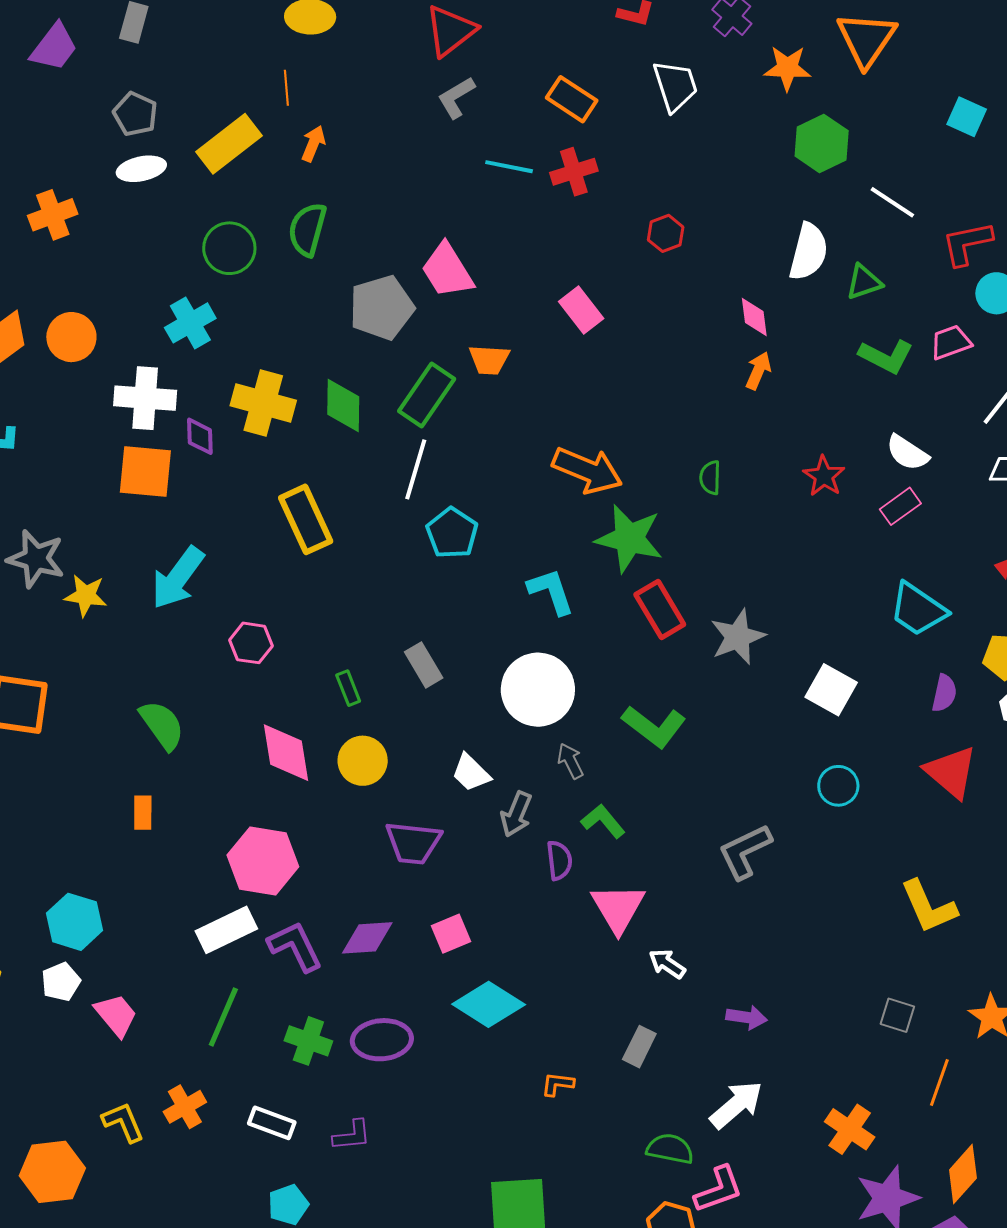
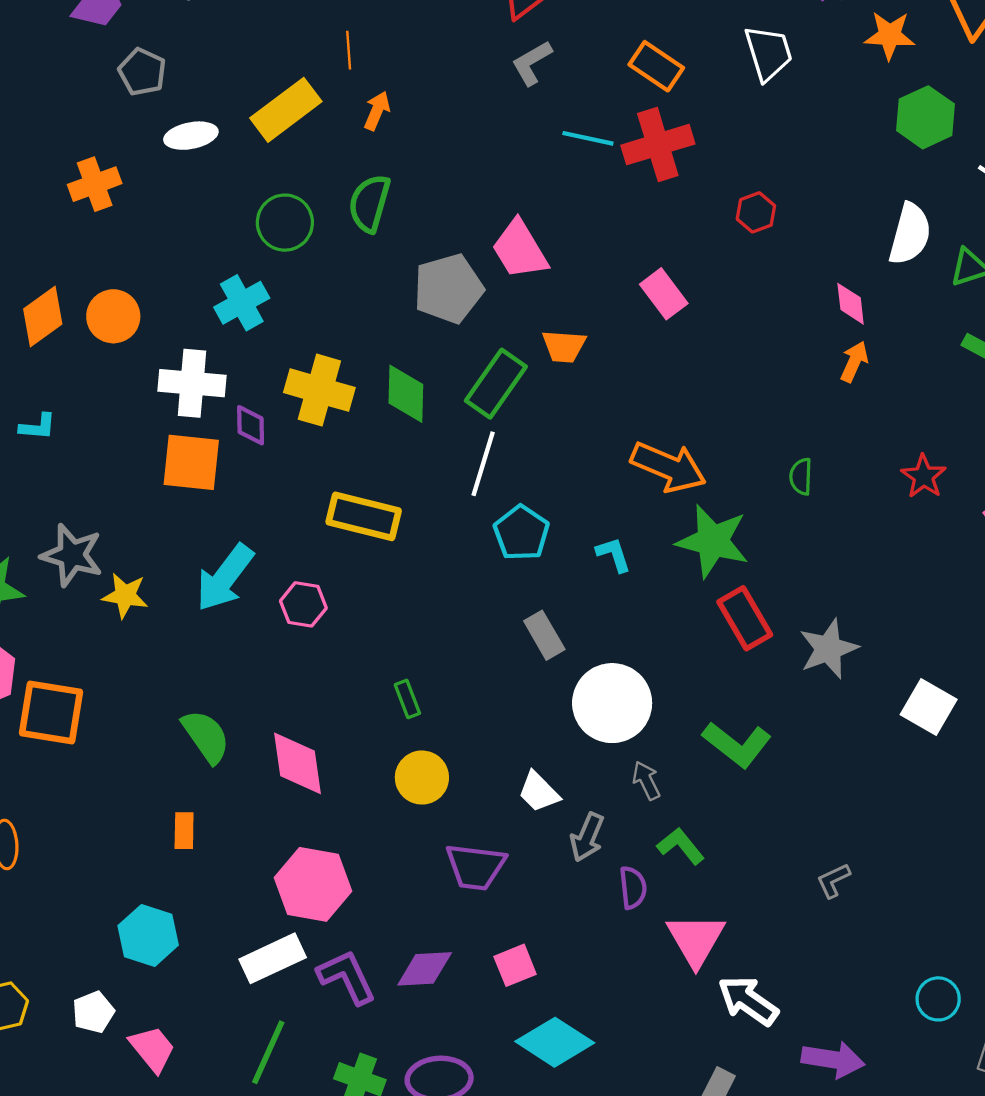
gray pentagon: (135, 114) -> (142, 72), moved
red cross: (574, 172) -> (658, 145), size x1.4
yellow rectangle: (306, 519) -> (364, 516), turned -52
cyan L-shape: (551, 591) -> (614, 555), moved, size x0.7
pink hexagon: (251, 643) -> (303, 604), moved
gray rectangle: (424, 665) -> (544, 635), moved
pink diamond: (286, 753) -> (298, 763), moved
cyan circle: (838, 786) -> (938, 999), moved
gray L-shape: (745, 851) -> (833, 880), size x0.6
cyan hexagon: (74, 922) -> (148, 935), moved
white arrow: (667, 964) -> (748, 1001), size x1.5
purple arrow: (747, 1017) -> (833, 1060), size x1.4

